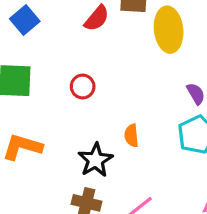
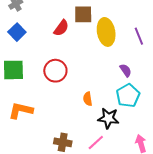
red circle: (83, 87) -> (55, 71), size x1.5
black star: (95, 160) -> (108, 118), moved, turned -30

